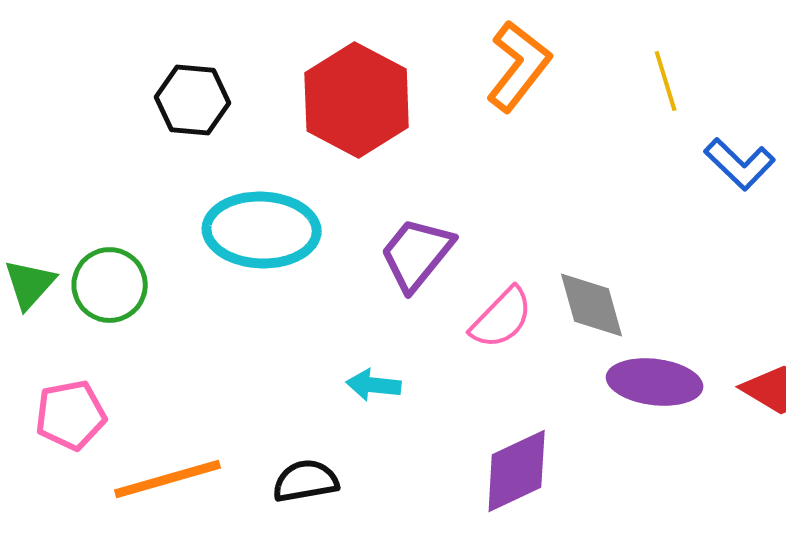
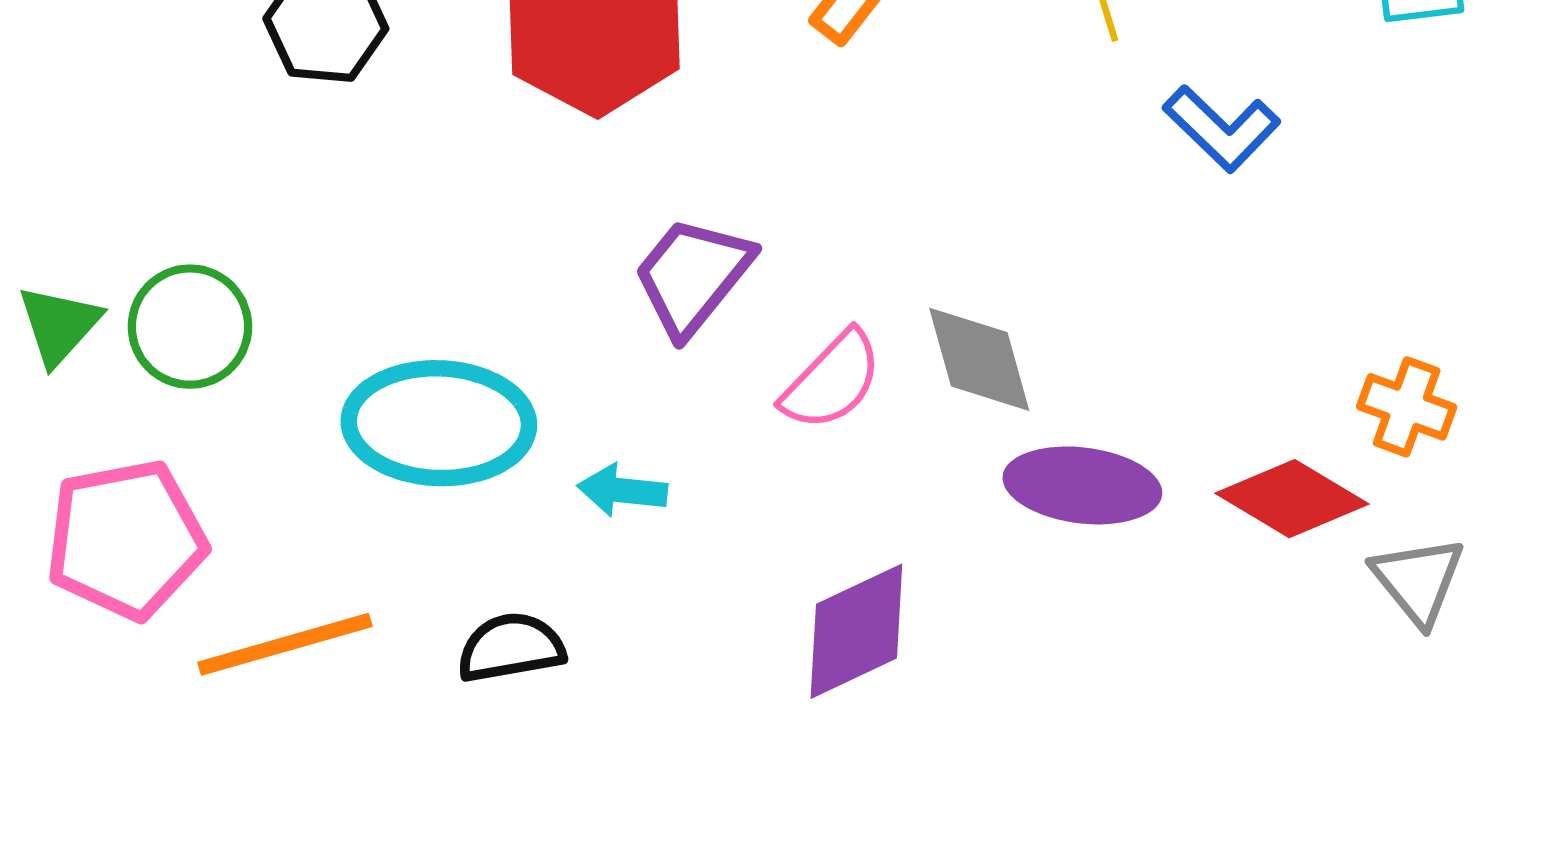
cyan ellipse: (262, 230) -> (439, 423), moved
pink pentagon: (71, 415) -> (126, 539), size x1.4

